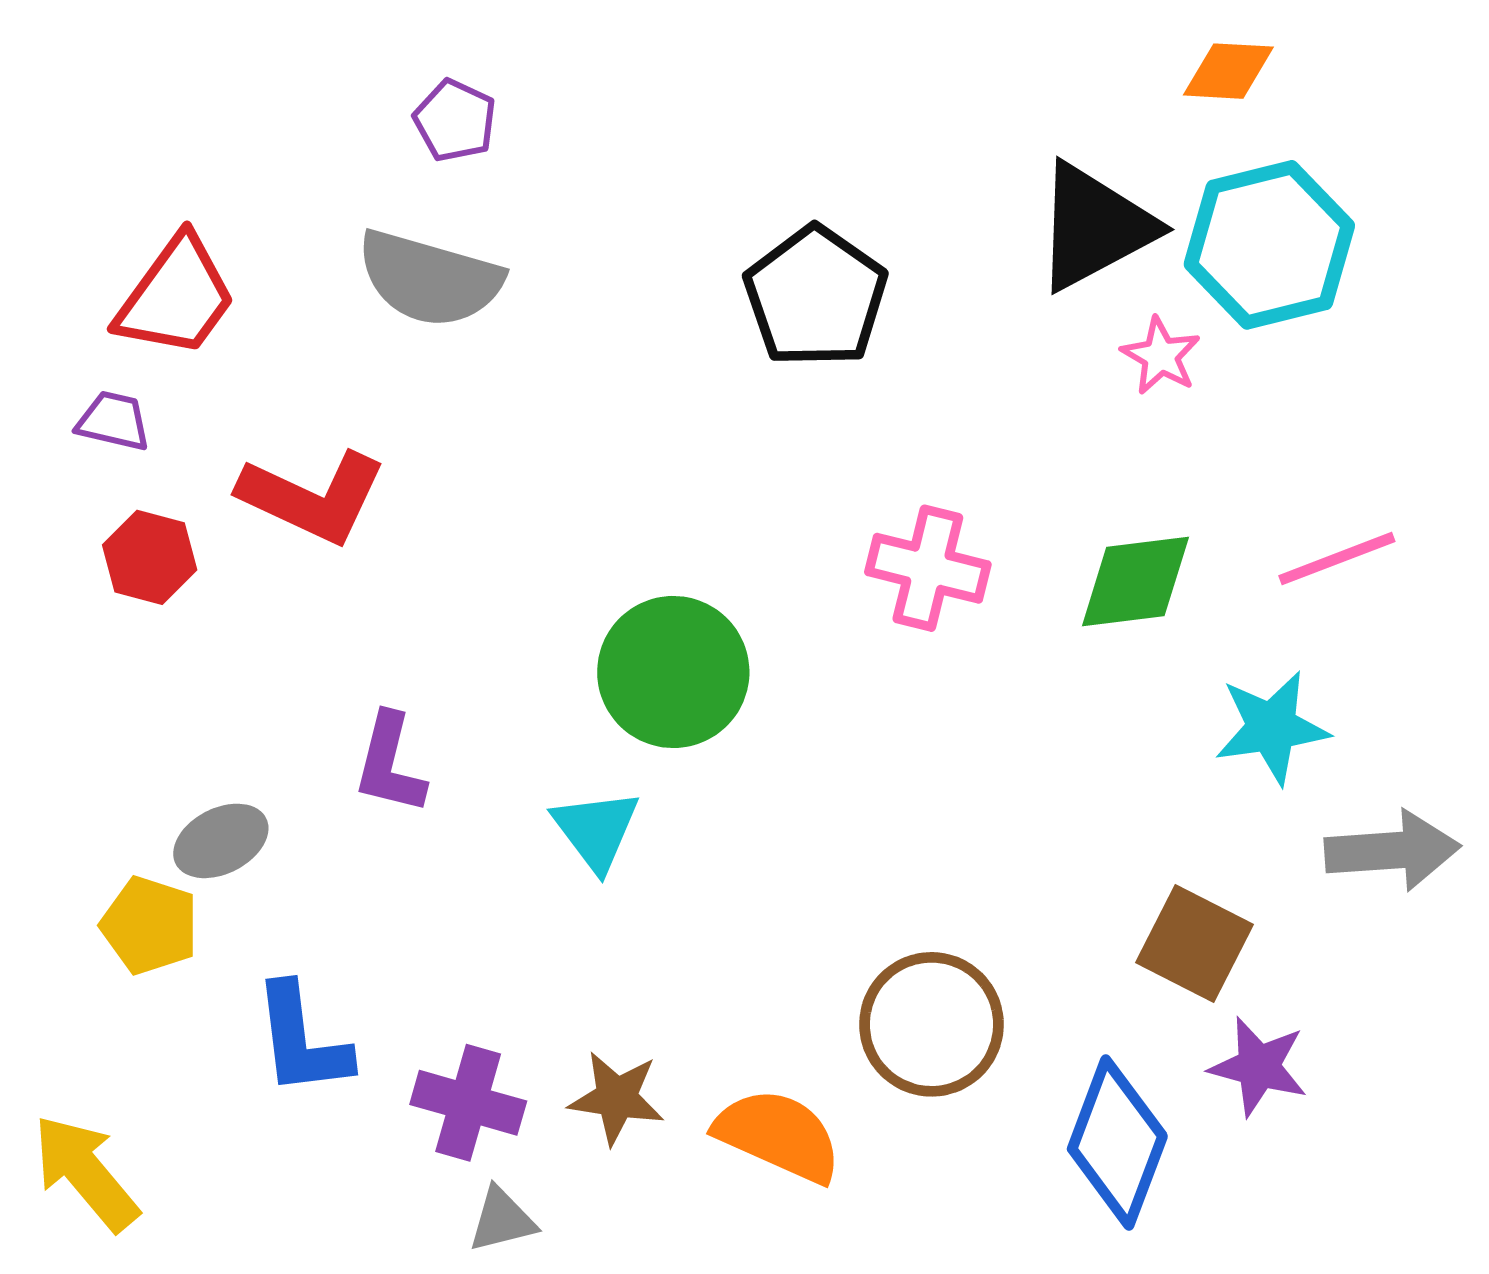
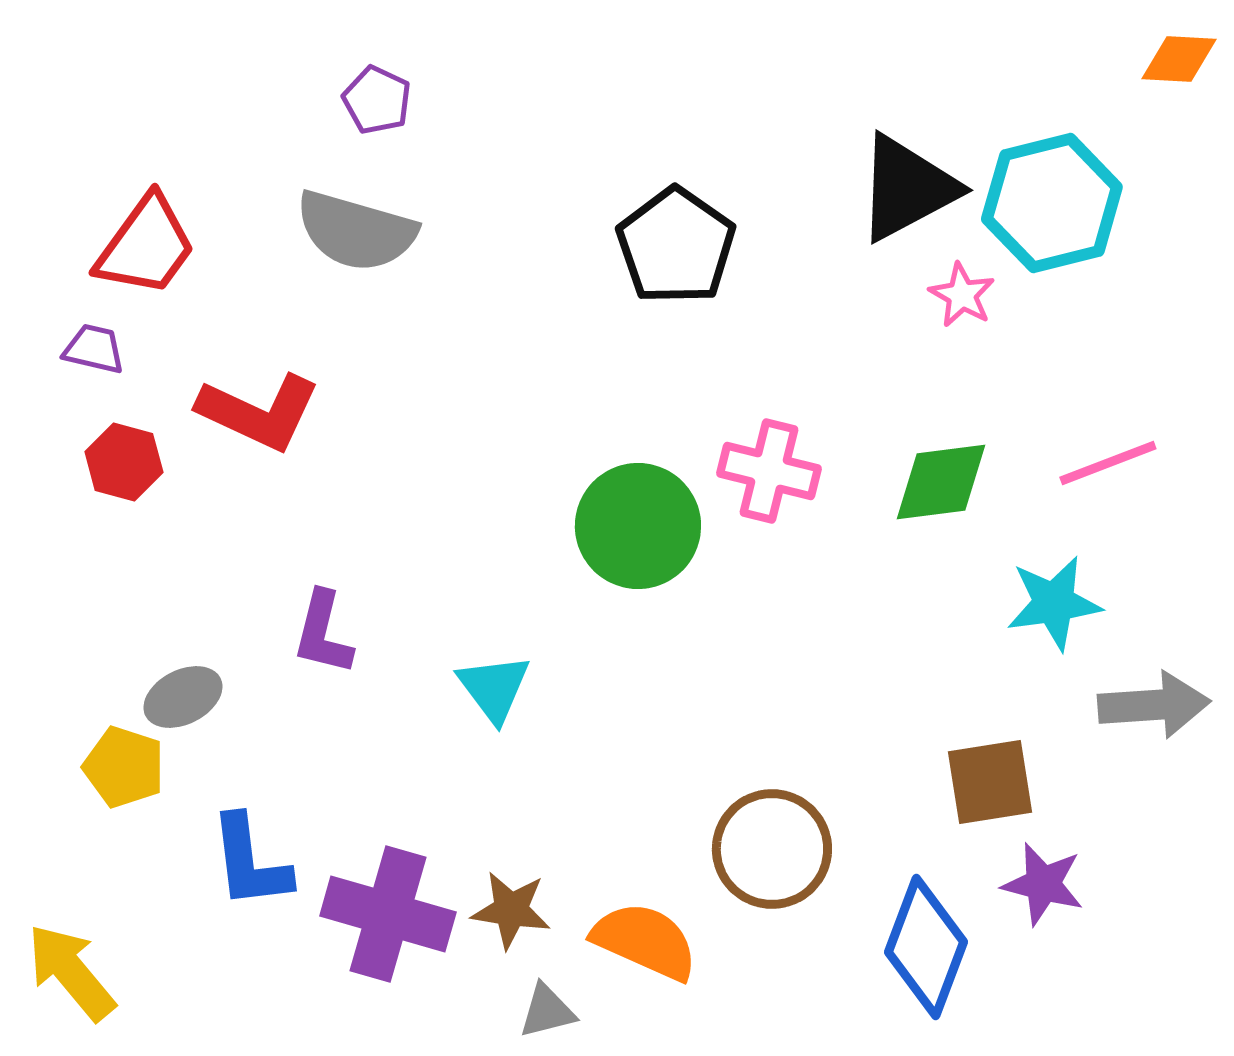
orange diamond: (1228, 71) -> (1179, 59), moved
green circle: (673, 672) -> (638, 526), moved
brown square: (1195, 943) -> (990, 782), turned -36
purple cross: (468, 1103) -> (388, 914), size x1.4
gray triangle: (502, 1220) -> (547, 1011), moved

